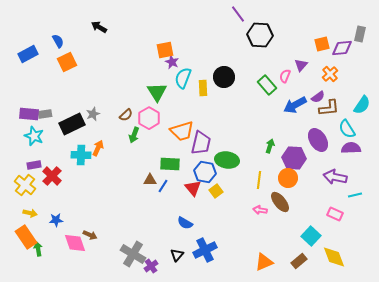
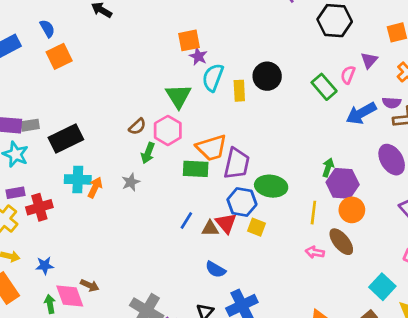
black hexagon: (260, 35) -> (335, 21), moved
purple semicircle: (318, 97) -> (392, 103), turned 40
gray star: (93, 114) -> (131, 182), moved
orange arrow: (98, 148) -> (95, 187), moved
purple hexagon: (294, 158) -> (343, 183), moved
green rectangle: (170, 164) -> (196, 169), moved
red cross: (52, 176) -> (39, 207), turned 30
brown triangle: (150, 180) -> (210, 228), moved
yellow square: (216, 191) -> (257, 227), turned -32
green arrow: (38, 249) -> (50, 304), moved

